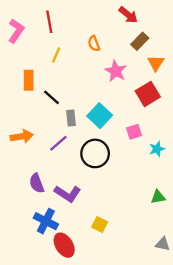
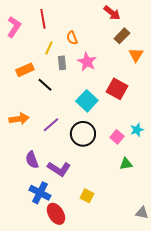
orange semicircle: (94, 44) -> (72, 38), moved
pink star: (116, 71) -> (87, 62), moved
orange rectangle: (29, 80) -> (25, 70), turned 66
red square: (148, 94) -> (117, 89), moved, turned -30
gray rectangle: (71, 118) -> (62, 63), moved
pink square: (134, 132) -> (117, 137), moved, turned -32
green triangle: (158, 197) -> (126, 164), moved

